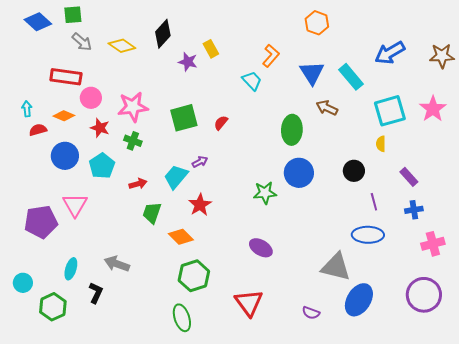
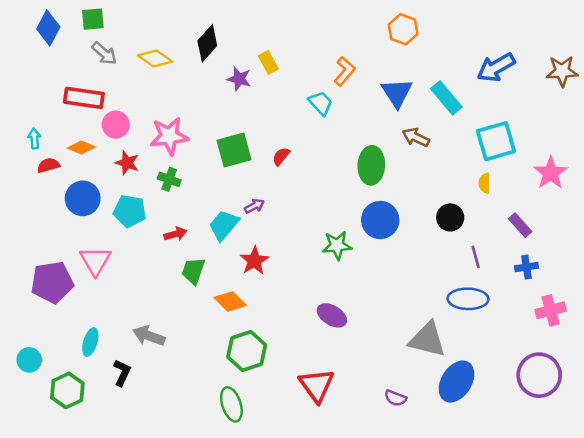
blue diamond: (38, 22) -> (48, 28), turned 76
pink star: (433, 109) -> (551, 173), moved
cyan pentagon: (102, 166) -> (130, 211), turned -30

